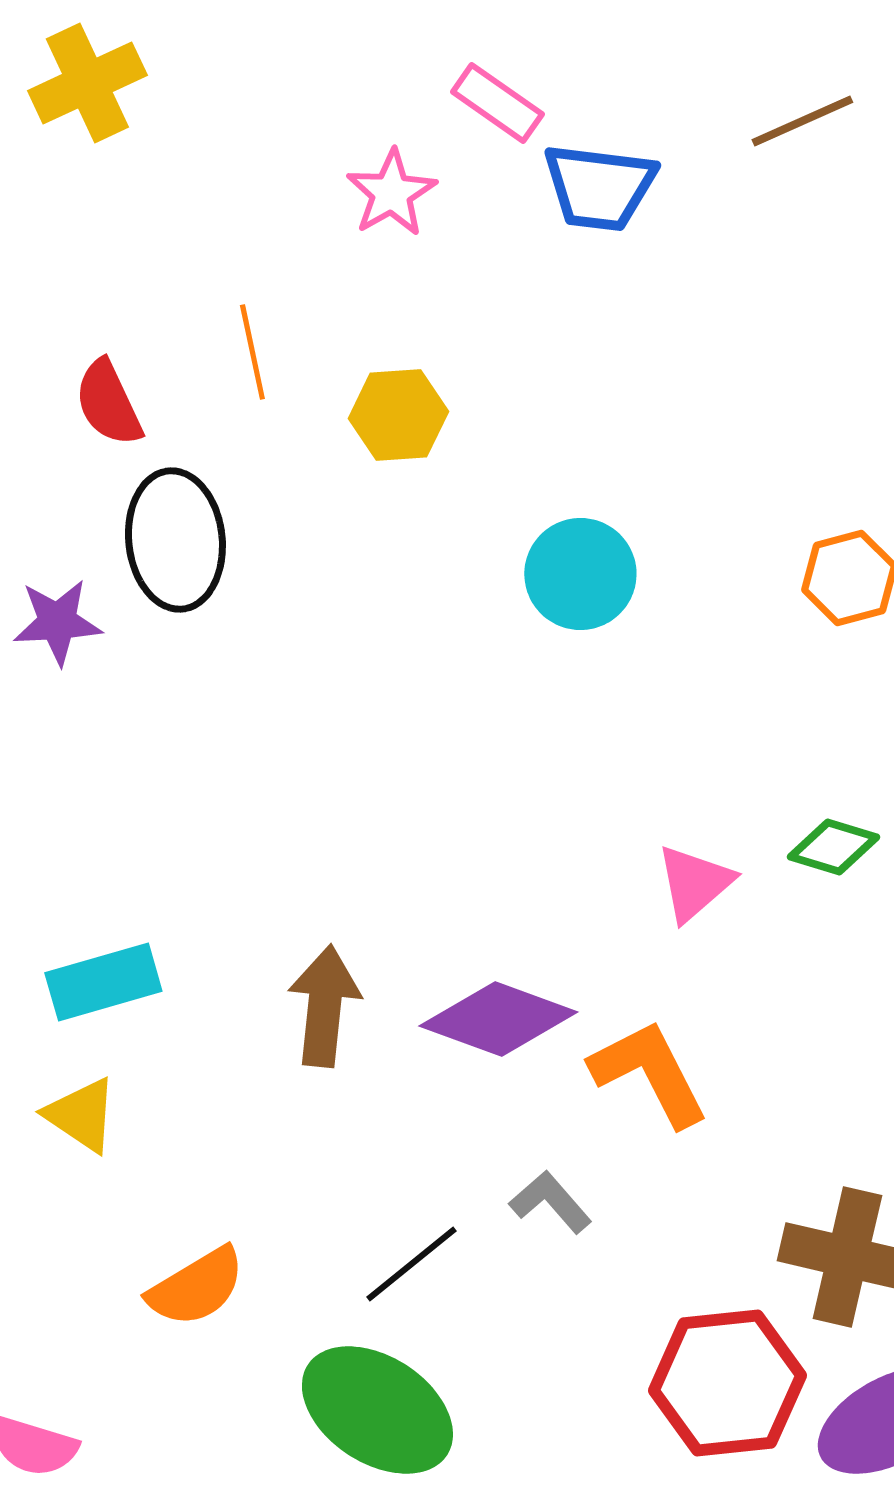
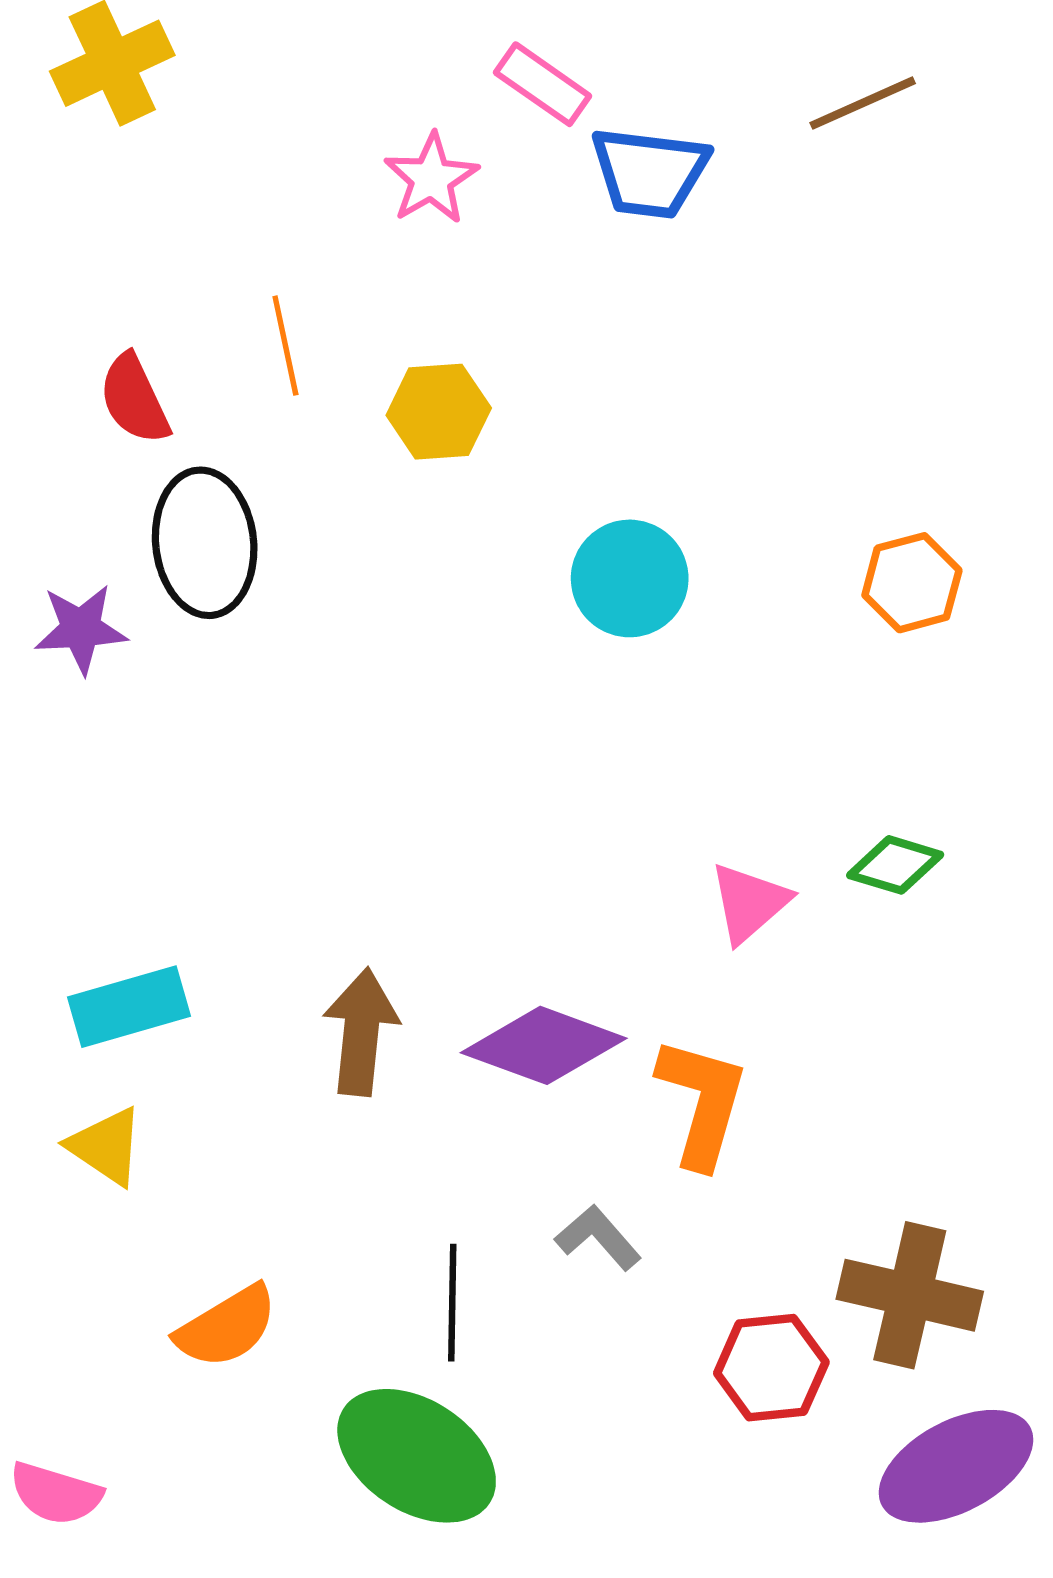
orange L-shape: (649, 1073) -> (702, 1102), turned 43
black line: (411, 1264) -> (452, 1303), turned -50
red hexagon: (727, 1383) -> (771, 1368), moved, size x0.7

